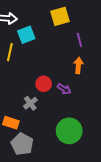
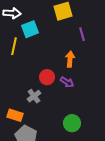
orange arrow: (78, 65) -> (70, 59), moved
green circle: (69, 131) -> (72, 123), size x0.7

